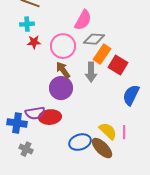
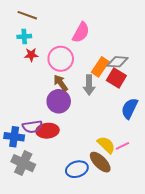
gray diamond: (94, 39) -> (117, 62), moved
pink line: (124, 132) -> (122, 146), turned 64
blue ellipse: (80, 142) -> (77, 169), moved
gray cross: (26, 149) -> (23, 163), size x1.6

